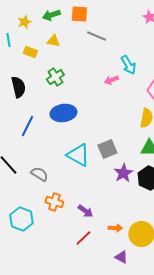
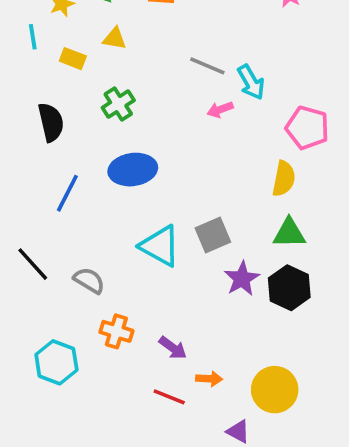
gray line: (96, 36) -> (207, 66), moved
orange arrow: (115, 228) -> (209, 379), moved
red line: (83, 238) -> (169, 397), turned 66

